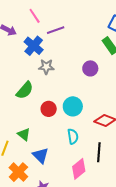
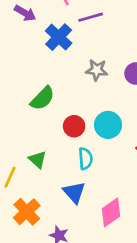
gray star: (46, 67) -> (97, 70), moved
cyan semicircle: (73, 136) -> (85, 159), moved
blue triangle: (41, 155) -> (74, 192), moved

